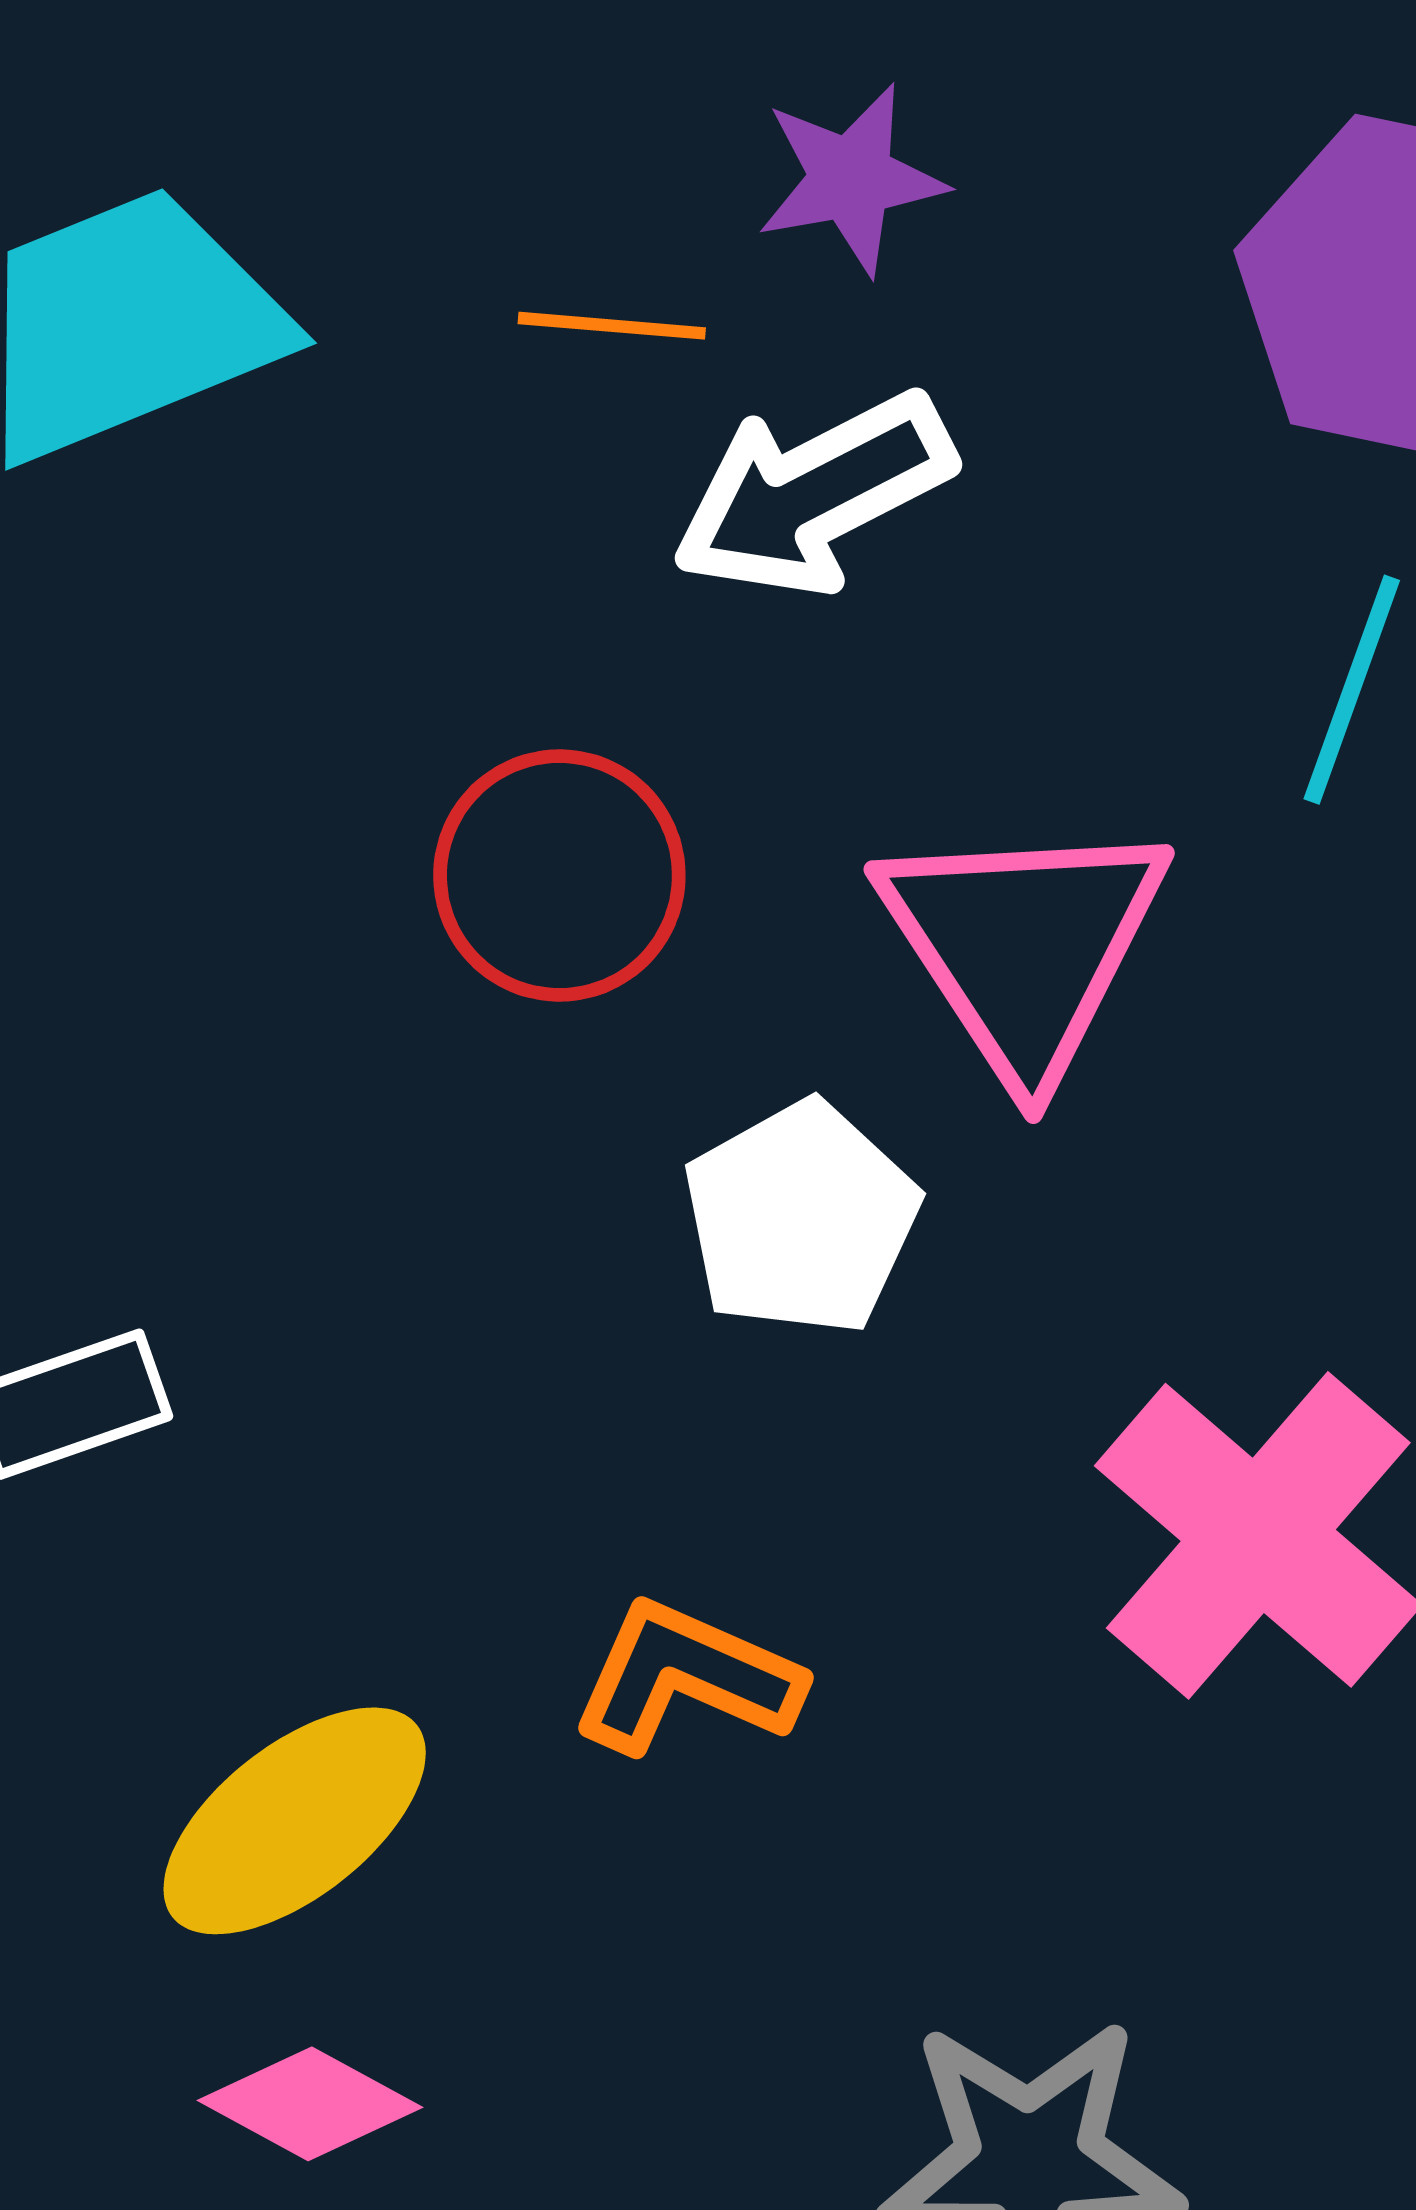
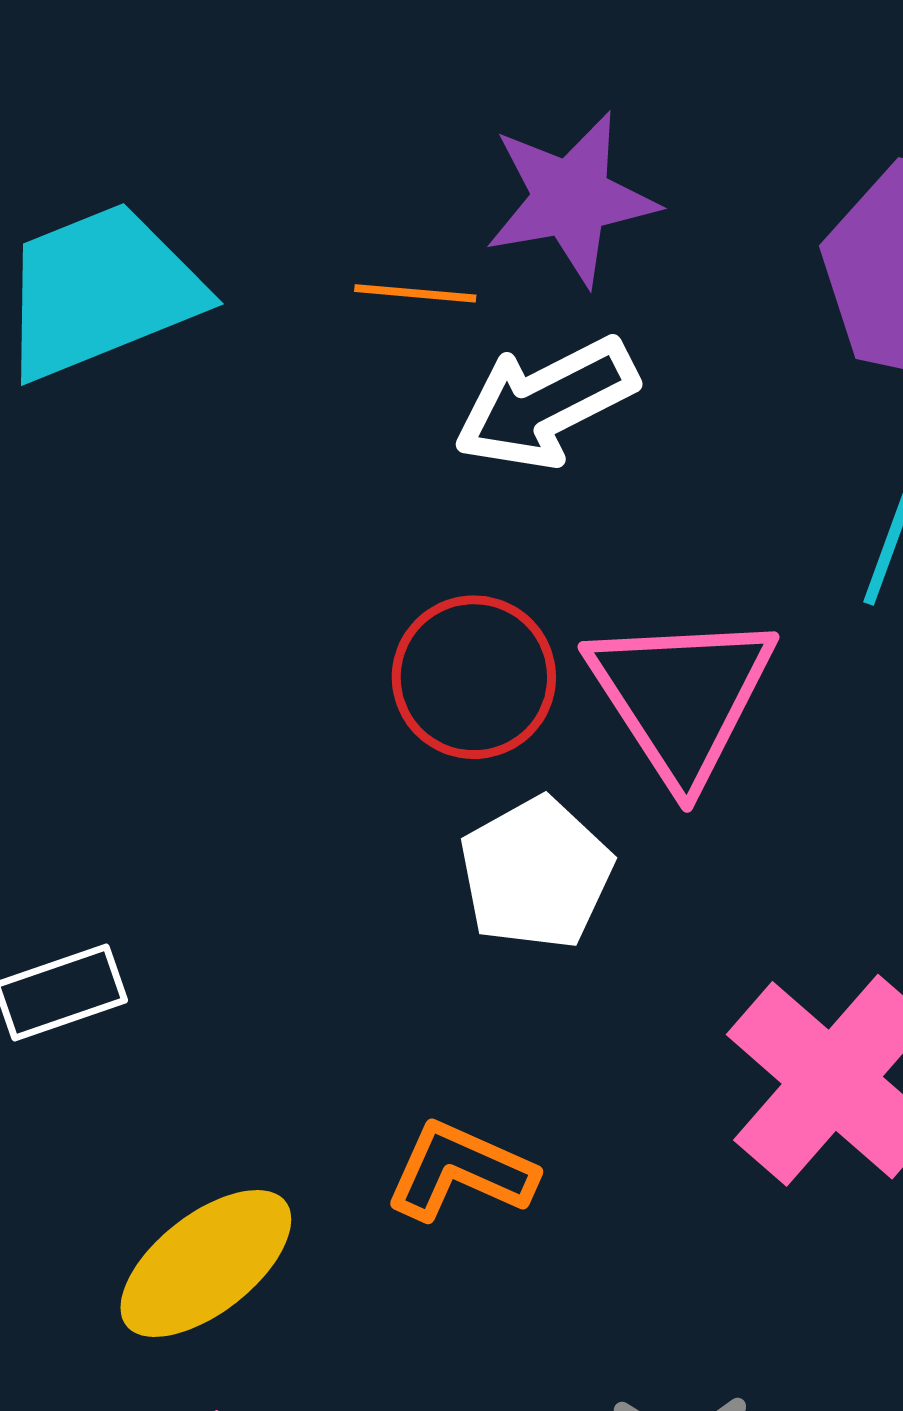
purple star: (851, 179) -> (571, 199), size x1.4
red circle: (559, 876) -> (474, 677), moved

